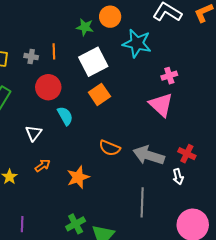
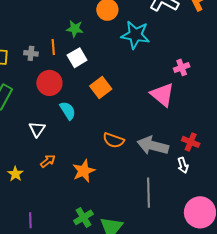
green star: (85, 27) -> (75, 29), moved
white square: (93, 62) -> (77, 58), moved, size x0.7
pink cross: (169, 76) -> (182, 67), moved

